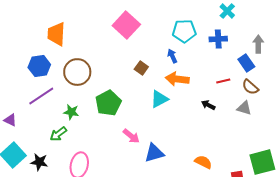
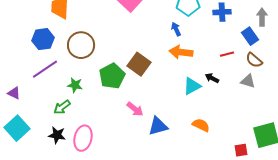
brown square: (141, 68) -> (139, 64), moved, size x1.6
cyan triangle: (159, 99) -> (192, 86), moved
black star: (39, 162) -> (57, 135), moved
orange semicircle: (203, 162) -> (201, 125), moved

